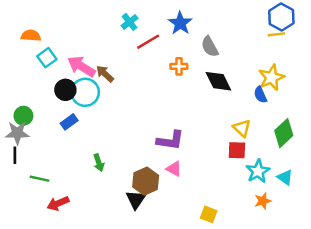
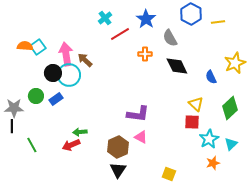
blue hexagon: (281, 17) -> (191, 14), moved
yellow line: (276, 34) -> (218, 22), moved
orange semicircle: (31, 36) -> (25, 46), moved
pink arrow: (81, 66) -> (66, 54), turned 50
yellow star: (271, 77) -> (235, 63), moved
green circle: (23, 116) -> (36, 96), moved
green arrow: (99, 163) -> (80, 132), turned 104
cyan triangle: (285, 177) -> (231, 144), turned 40
green line: (39, 179) -> (32, 145), turned 49
black triangle: (136, 200) -> (118, 170), moved
red arrow: (58, 203) -> (71, 145), moved

